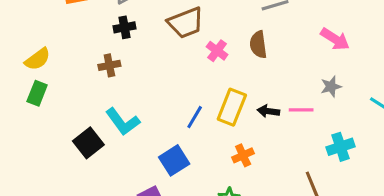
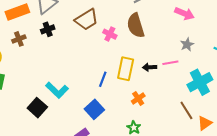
brown semicircle: (258, 45) -> (136, 26), size x1.4
brown cross: (109, 65) -> (19, 39), moved
cyan cross: (340, 147) -> (200, 82), size x1.4

